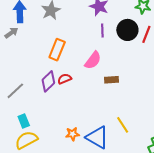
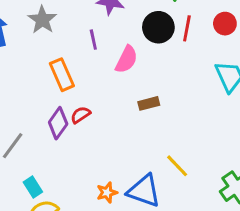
purple line: (102, 30) -> (93, 40), moved
orange rectangle: (57, 50) -> (62, 75), turned -35
pink semicircle: (93, 60) -> (126, 59), moved

